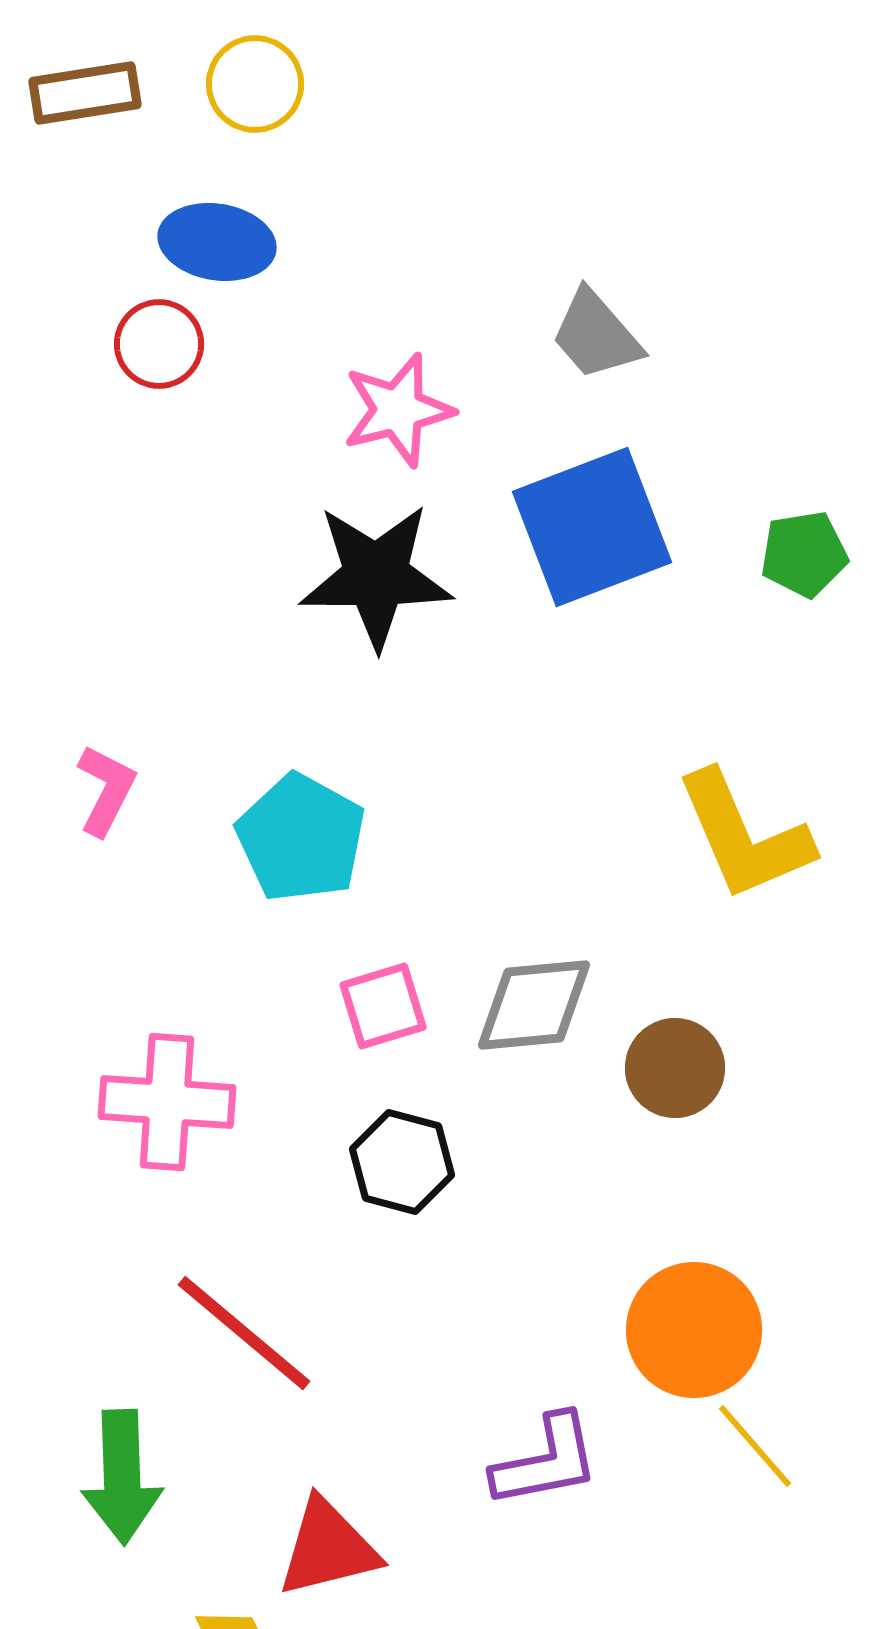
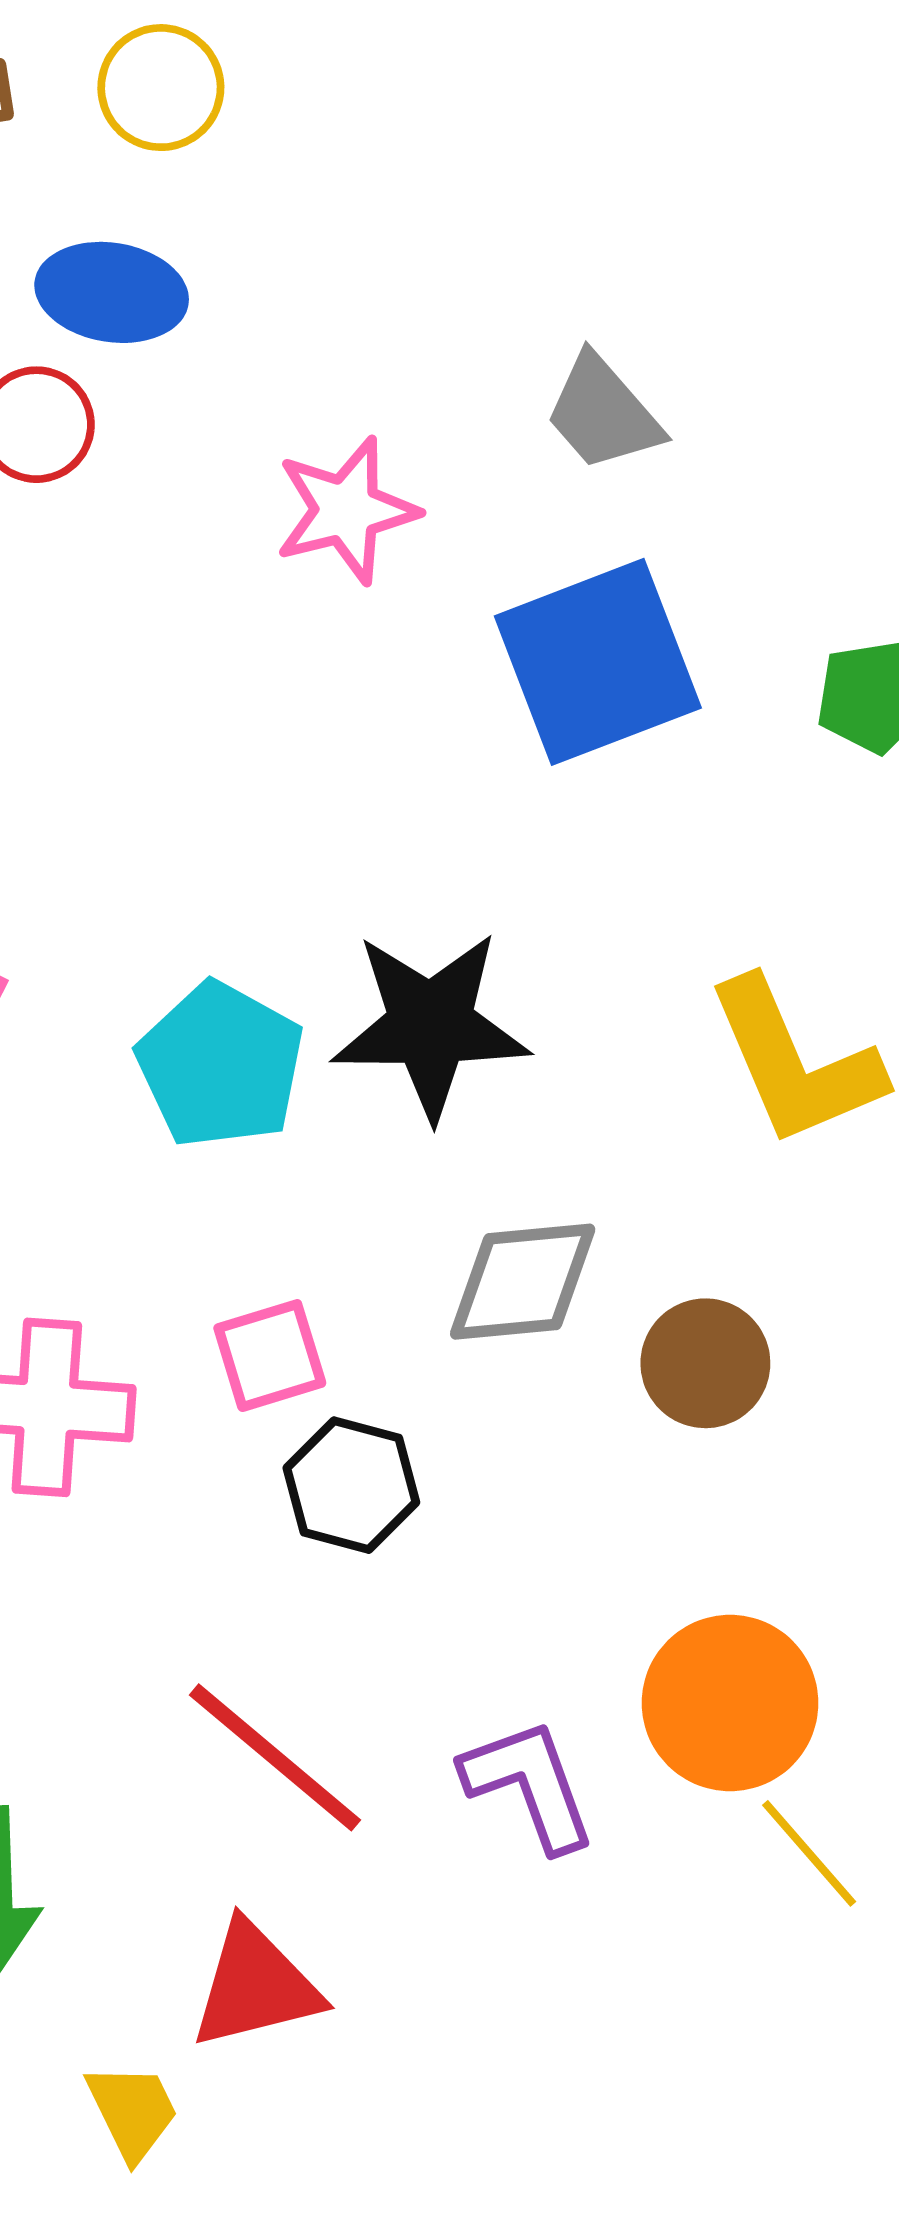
black star: (376, 576) -> (431, 1025), moved
pink square: (383, 1006) -> (270, 1356), moved
red line: (244, 1333) -> (275, 1757), moved
purple L-shape: (546, 1461) -> (529, 1785), moved, turned -99

